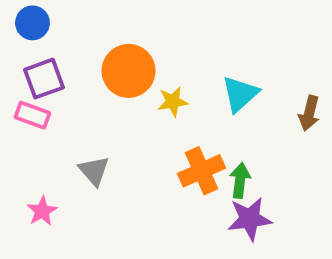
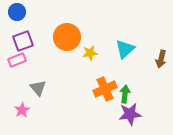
pink rectangle: (32, 115) -> (17, 60), turned -42
gray triangle: (94, 171) -> (38, 88), moved

